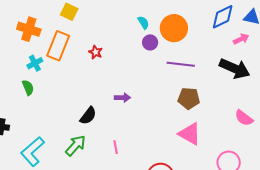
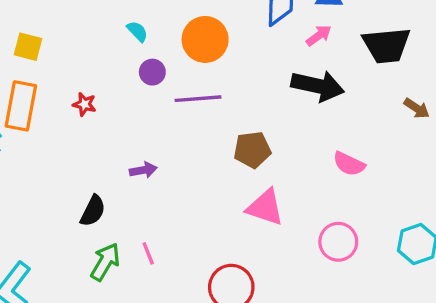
cyan semicircle: (143, 23) -> (137, 31), moved
purple circle: (150, 42) -> (152, 72), moved
purple line: (181, 64) -> (198, 99), moved
green arrow: (76, 145) -> (105, 262), moved

